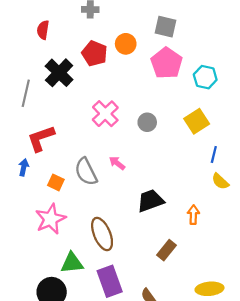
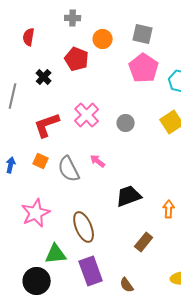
orange circle: (126, 44) -> (103, 39), moved
black cross: (59, 73) -> (44, 77), size x0.6
red L-shape: (41, 138) -> (47, 125), moved
orange square: (56, 182) -> (41, 161), moved

